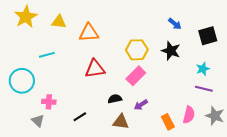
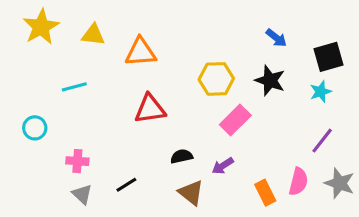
cyan star: (203, 69) -> (321, 92), moved
pink rectangle: (136, 76) -> (235, 120), moved
cyan circle: (22, 81) -> (35, 128), size x0.6
purple line: (204, 89) -> (322, 141), turned -66
gray triangle: (38, 121) -> (82, 194), moved
brown triangle: (121, 122) -> (191, 193), turned 30

